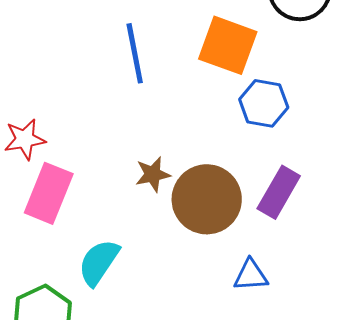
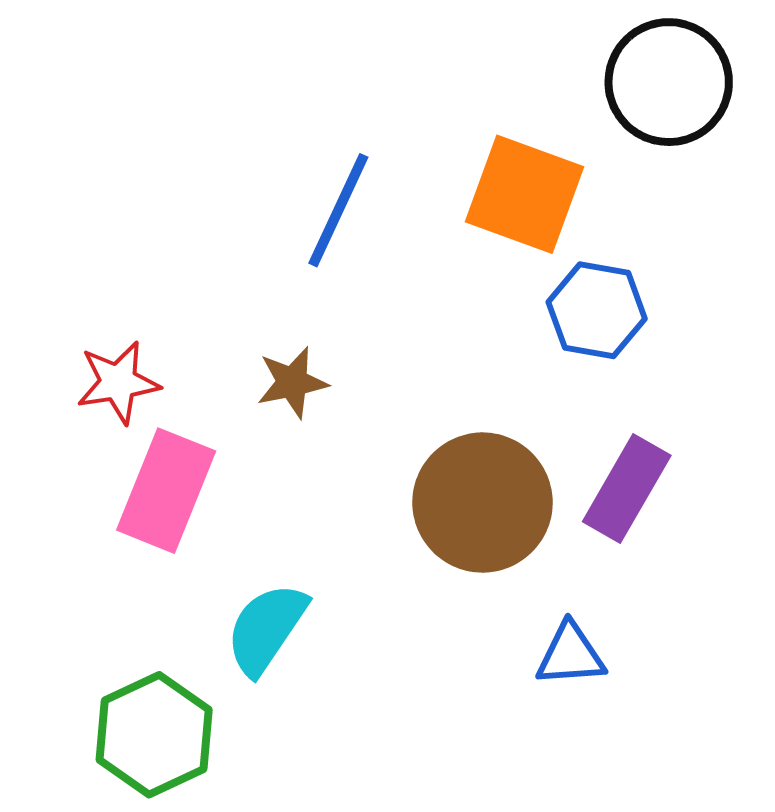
blue line: (135, 53) -> (338, 210), turned 36
brown star: (153, 174) -> (292, 382), moved

